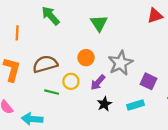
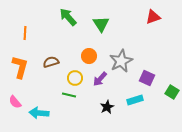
green arrow: (50, 16) -> (68, 17), moved
brown semicircle: (45, 64) -> (51, 62), size x0.7
green line: (52, 92) -> (69, 95), moved
black star: (104, 104) -> (107, 107), moved

